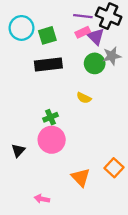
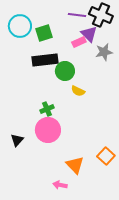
pink rectangle: (83, 32) -> (79, 42), moved
green circle: (95, 63) -> (65, 71), moved
pink arrow: (42, 199) -> (60, 185), moved

